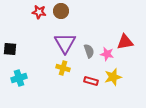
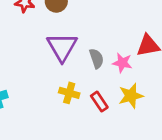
yellow cross: (63, 68) -> (69, 93), moved
red rectangle: (91, 81) -> (99, 102), turned 40

